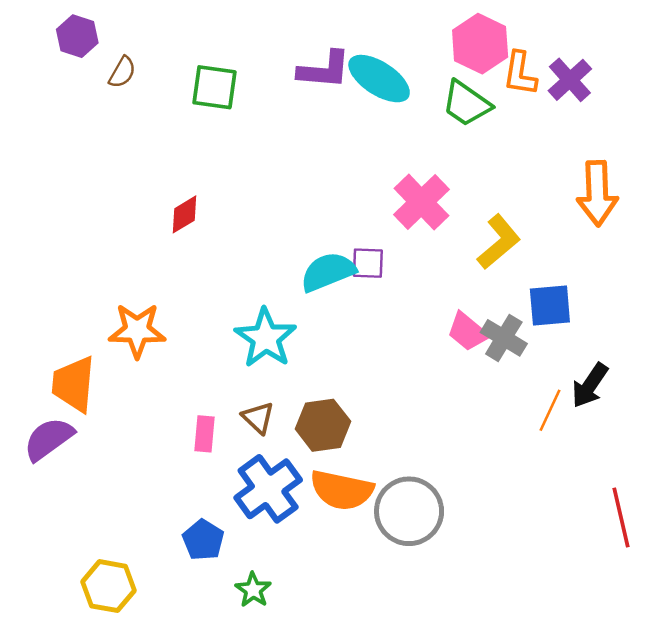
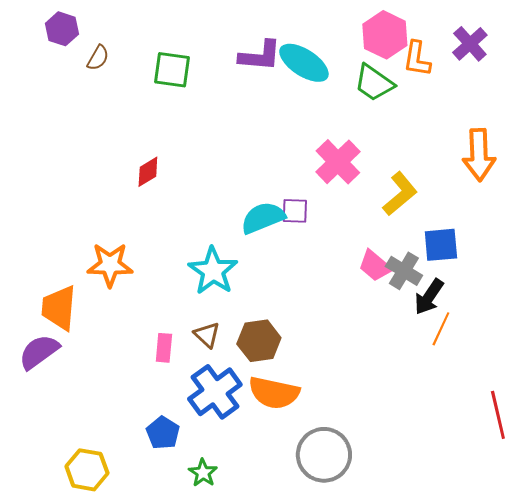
purple cross: (570, 80) -> (470, 44), moved
black arrow: (590, 385) -> (429, 297), moved
gray circle: (409, 511) -> (324, 455), moved

